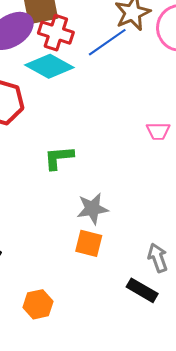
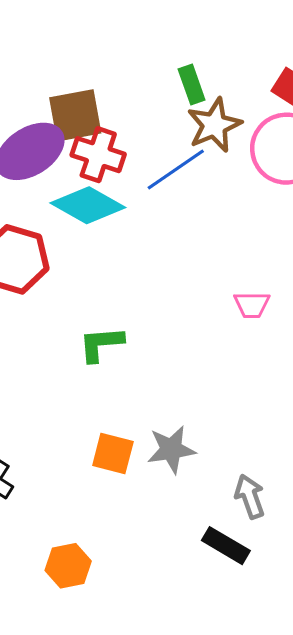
gray star: (92, 209) -> (171, 449), moved
orange square: (89, 243) -> (113, 453), moved

